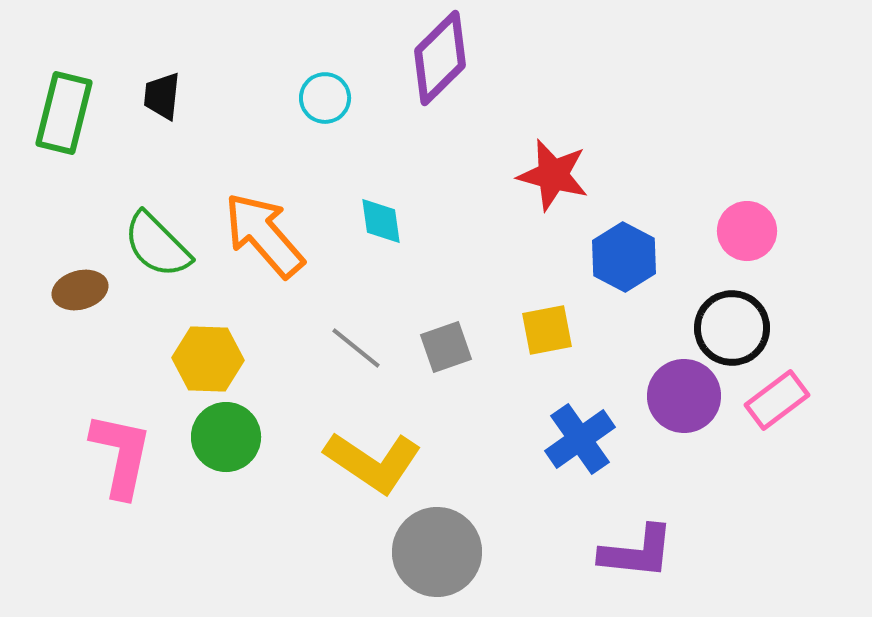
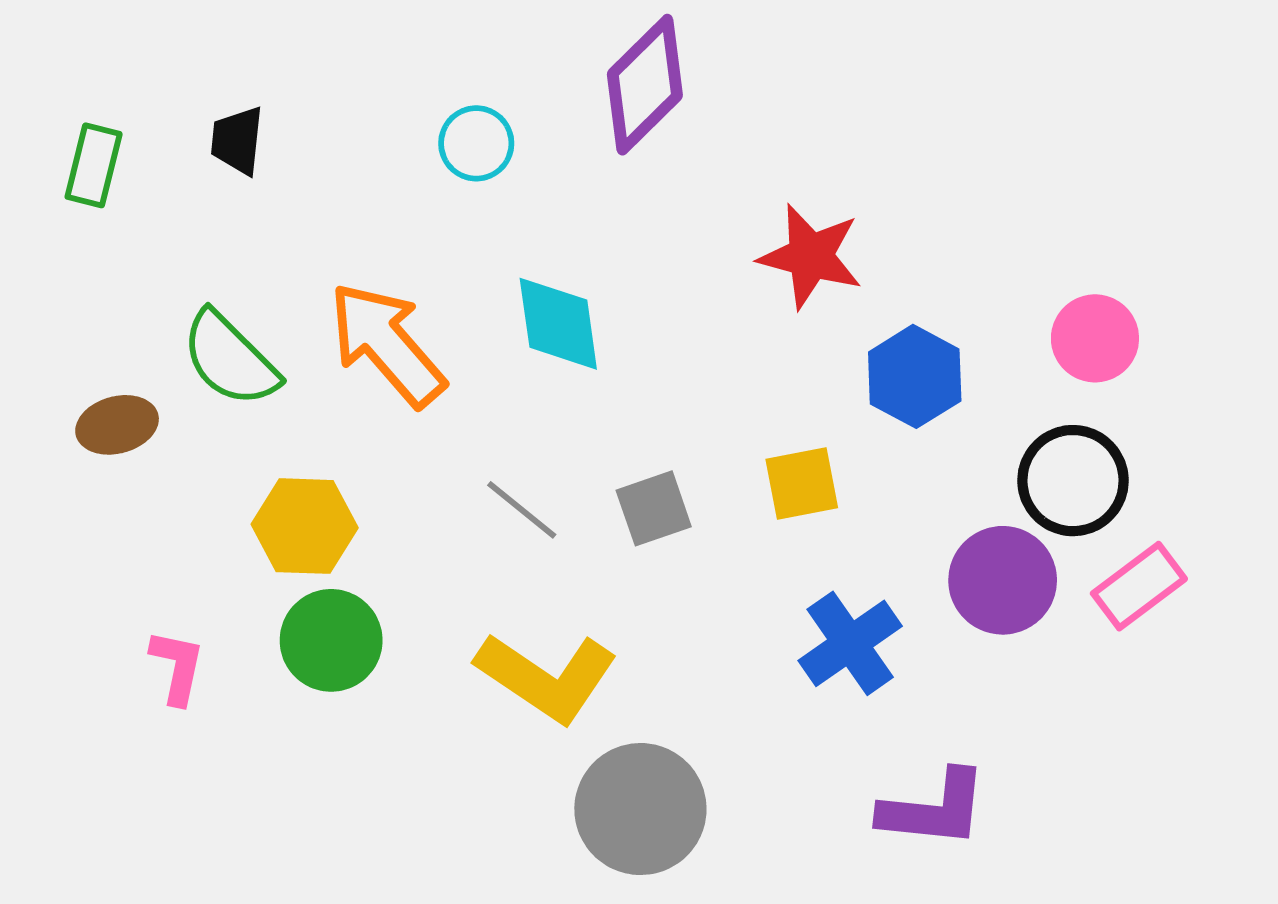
green rectangle: (64, 113) -> (94, 165), size x0.7
cyan diamond: (381, 221) -> (558, 324), size x1.4
pink L-shape: (121, 455) -> (177, 667), size x0.6

